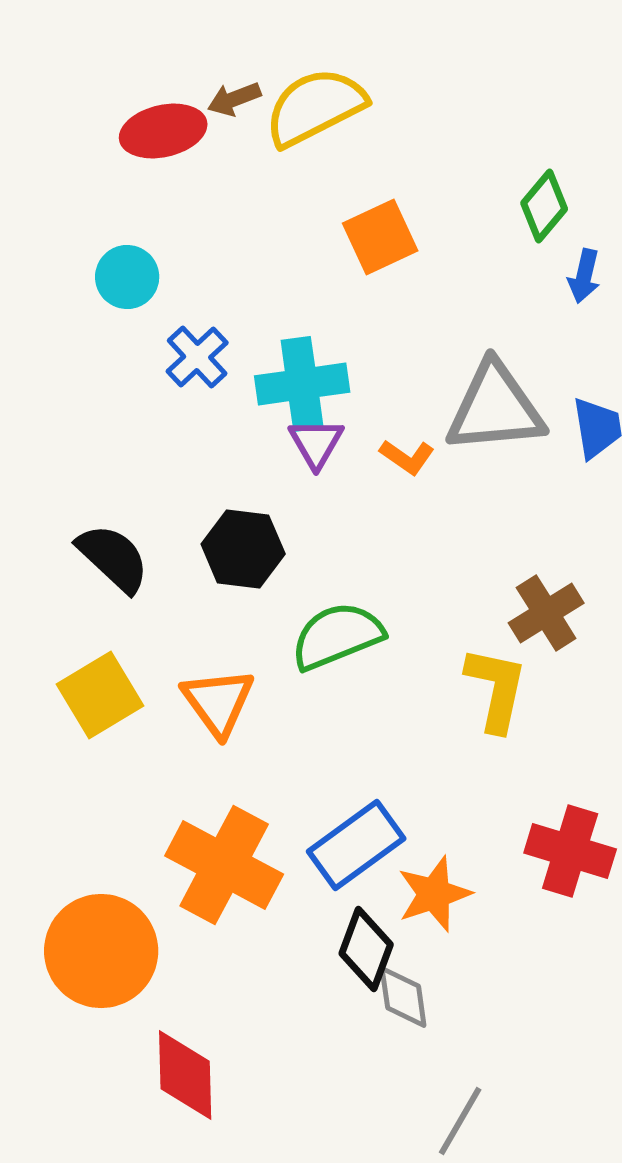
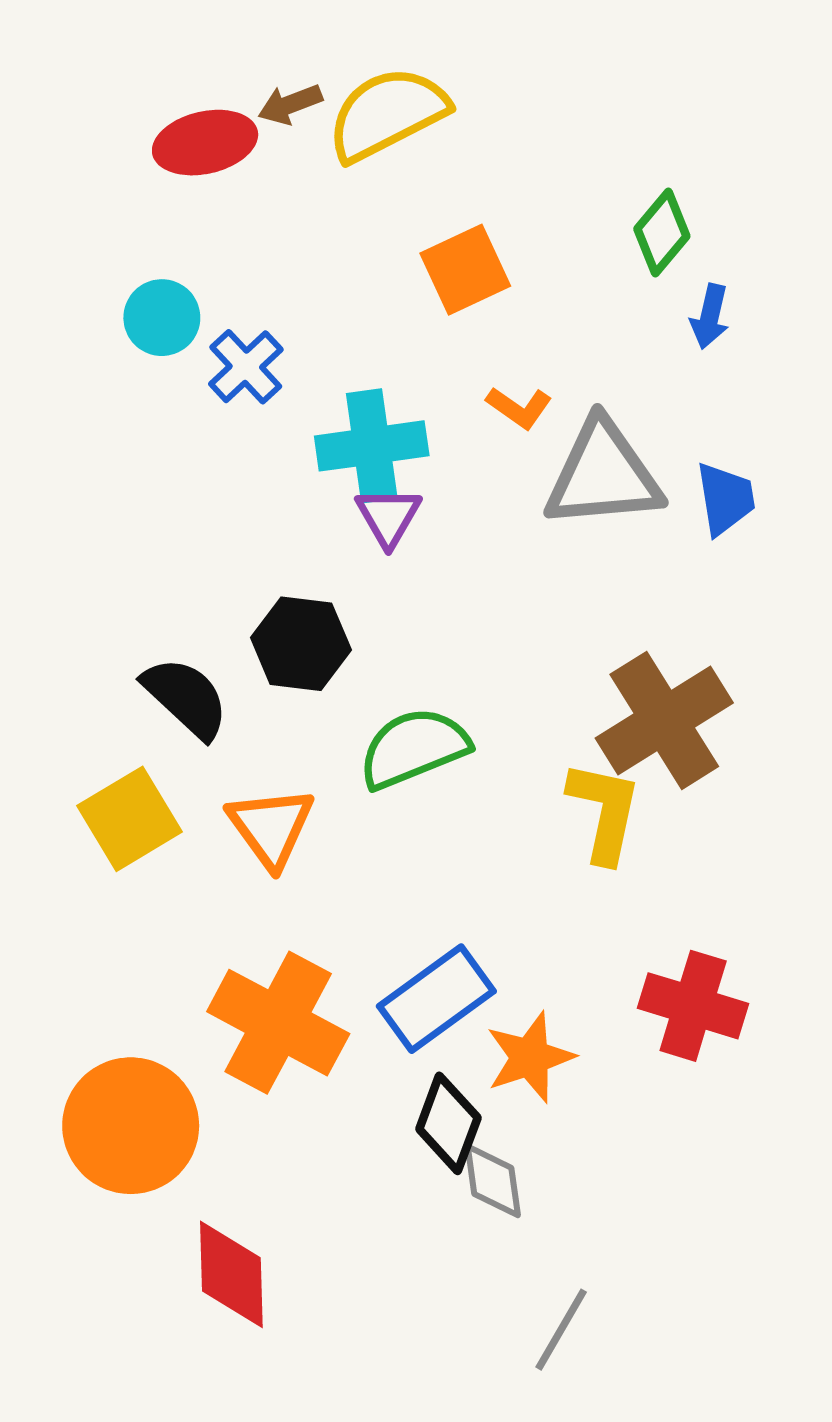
blue cross: (197, 357) -> (246, 367), moved
orange L-shape: (407, 457) -> (519, 408), moved
black semicircle: (113, 558) -> (186, 698), moved
brown cross: (546, 613) -> (664, 720), size x1.5

